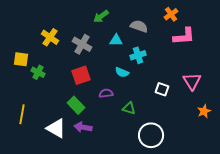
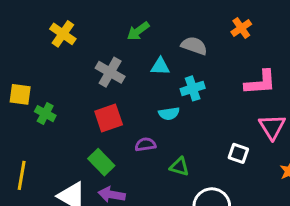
pink L-shape: (184, 36) -> (260, 83), moved
yellow cross: (50, 37) -> (63, 34), moved
cyan semicircle: (122, 72) -> (169, 114), turned -32
white square: (162, 89) -> (238, 153), moved

